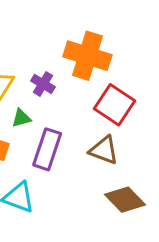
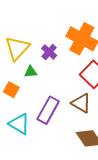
purple rectangle: (47, 149) -> (48, 110), moved

